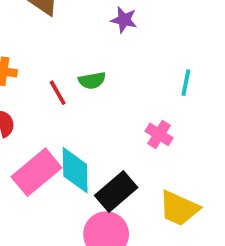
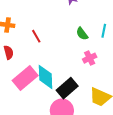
green semicircle: (92, 80) -> (82, 34), moved, turned 64
pink cross: (159, 134) -> (90, 58), turned 32

